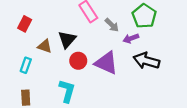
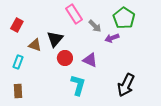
black arrow: (146, 61) -> (126, 85), moved, turned -80
purple triangle: (106, 63) -> (90, 60), size x0.7
cyan L-shape: (67, 91) -> (78, 85), moved

